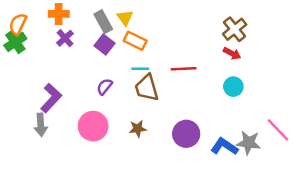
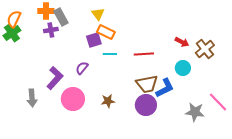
gray rectangle: (103, 22) -> (61, 17), moved
brown cross: (235, 29) -> (205, 49), moved
purple cross: (65, 38) -> (51, 30), turned 32
purple square: (105, 45) -> (94, 40), moved, turned 35
brown trapezoid: (147, 88) -> (147, 84), moved, turned -85
purple L-shape: (51, 98) -> (55, 78), moved
blue L-shape: (224, 147) -> (165, 88), moved, turned 120

